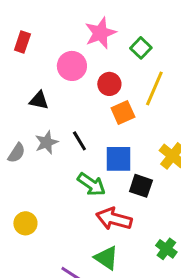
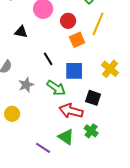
gray star: (46, 142) -> (26, 85), moved
black square: (141, 186) -> (93, 98), moved
green cross: (166, 249) -> (91, 131), moved

